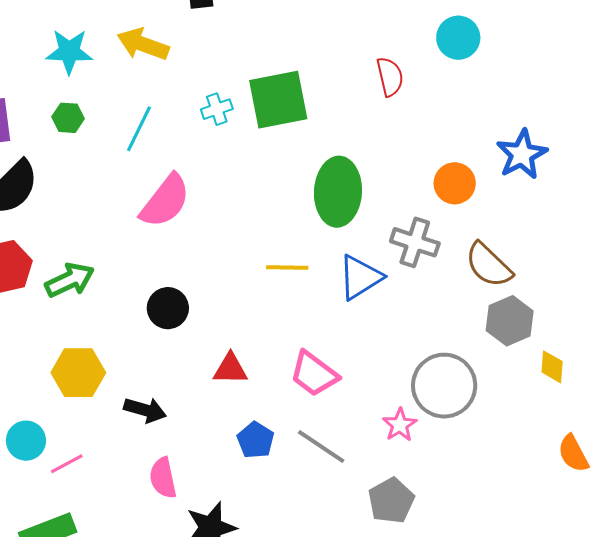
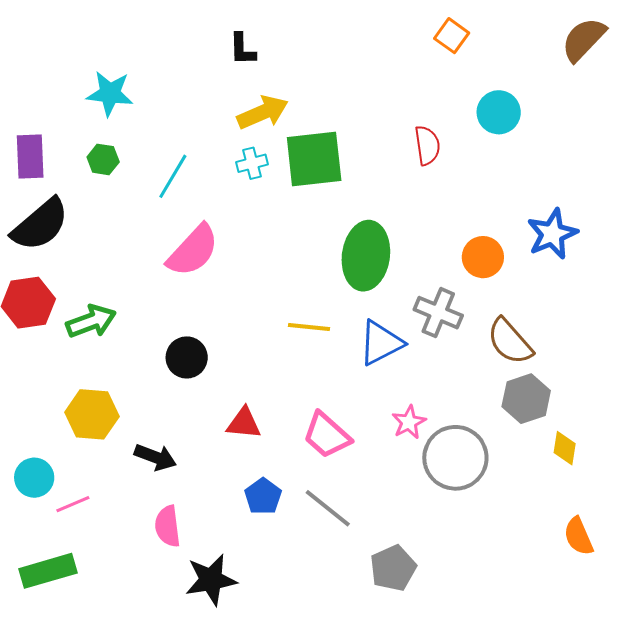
yellow arrow: (143, 44) -> (263, 112), moved, turned 132
pink star: (400, 425) -> (409, 422), moved

